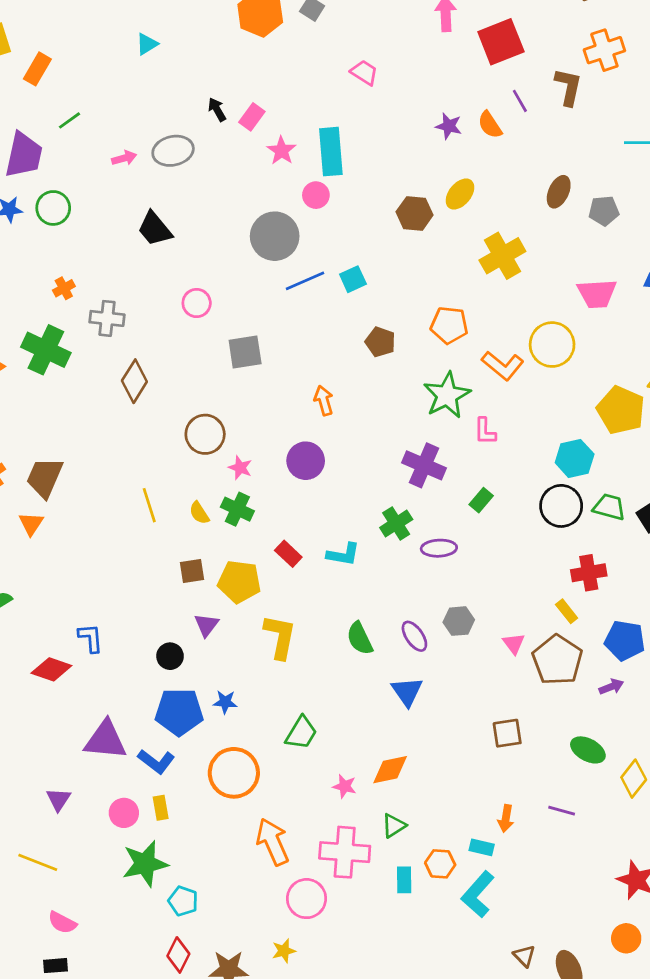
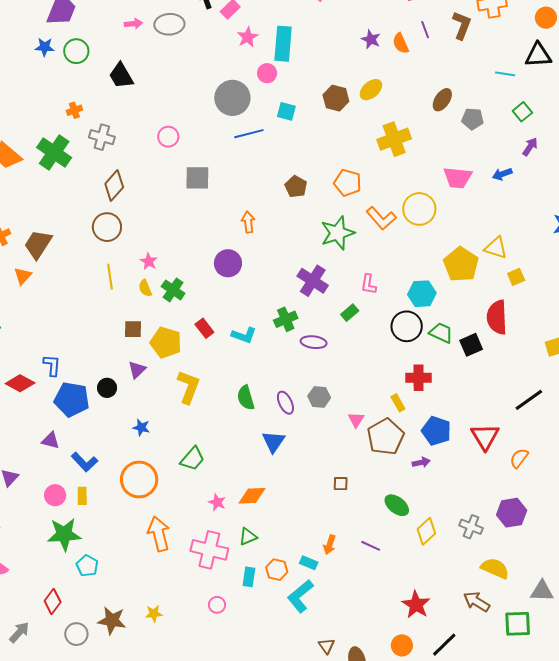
black trapezoid: (155, 229) -> (121, 76), moved
cyan square: (353, 279) -> (286, 111), moved, turned 30
pink L-shape: (485, 431) -> (369, 284), moved
brown circle: (205, 434) -> (107, 227), moved
pink star: (240, 468) -> (149, 261), moved
blue pentagon: (179, 712) -> (72, 399), moved
brown square: (507, 733) -> (341, 484), size x0.7
purple triangle: (105, 740) -> (51, 441), size x0.6
pink circle: (306, 899) -> (217, 605), moved, size x0.6
red diamond: (178, 955) -> (53, 602), moved

